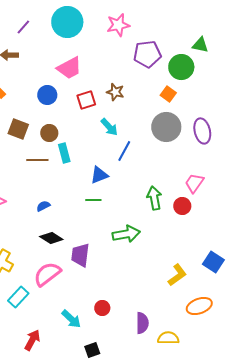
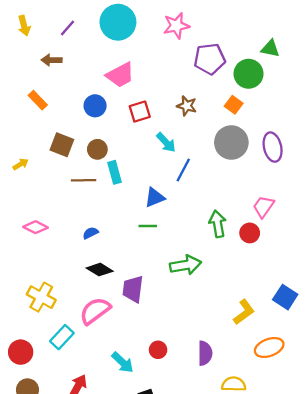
brown star: (115, 92) -> (187, 106), moved
purple semicircle: (142, 323) -> (205, 353), moved

